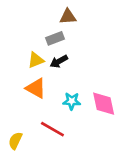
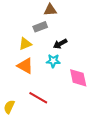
black arrow: (59, 61) -> (60, 44), moved
cyan star: (72, 101) -> (53, 61), moved

